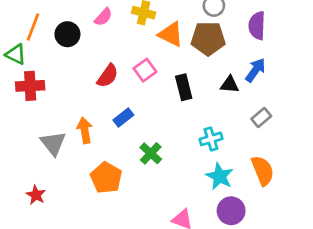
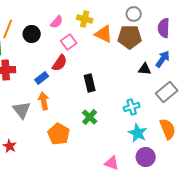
pink square: (145, 70) -> (69, 42), moved
black rectangle: (184, 87) -> (90, 83), moved
blue rectangle: (123, 117) -> (42, 78), moved
gray rectangle: (261, 117) -> (167, 92), size x1.5

